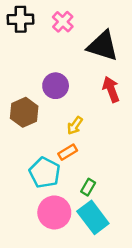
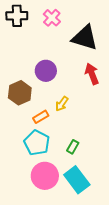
orange rectangle: (68, 152) -> (41, 117), moved
green rectangle: (88, 187) -> (73, 147), moved

